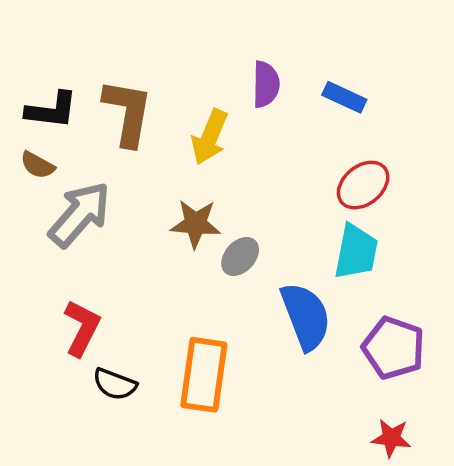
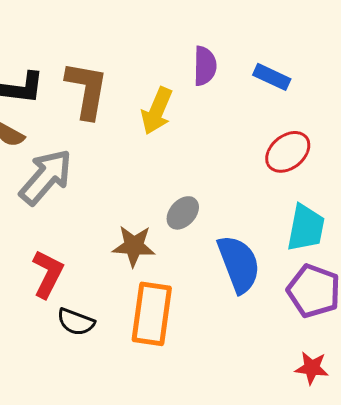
brown star: (196, 224) -> (134, 246), moved
cyan trapezoid: (356, 252) -> (306, 228), moved

